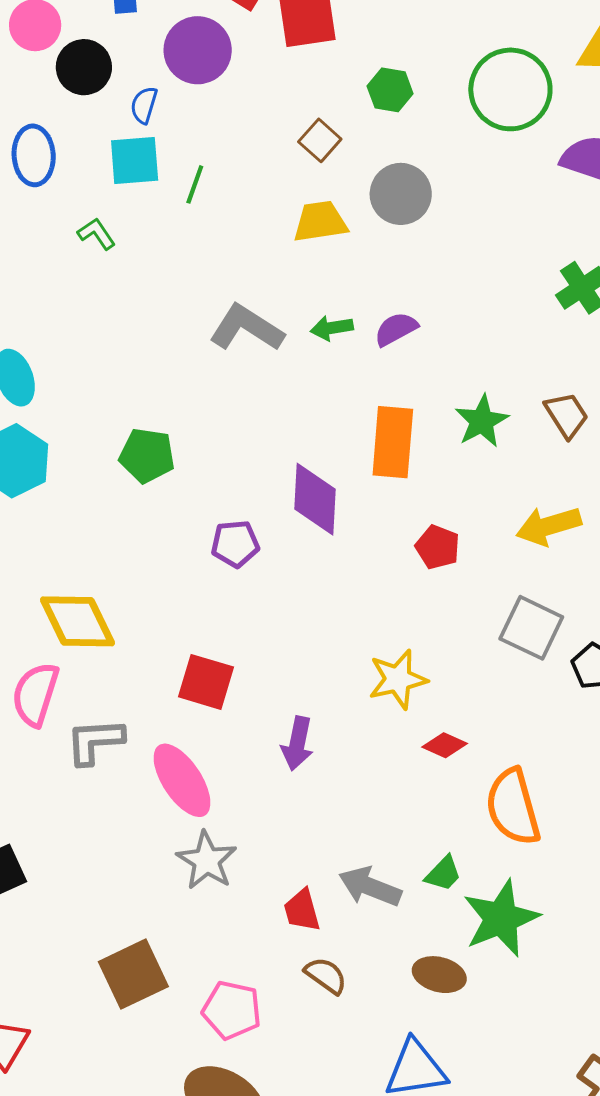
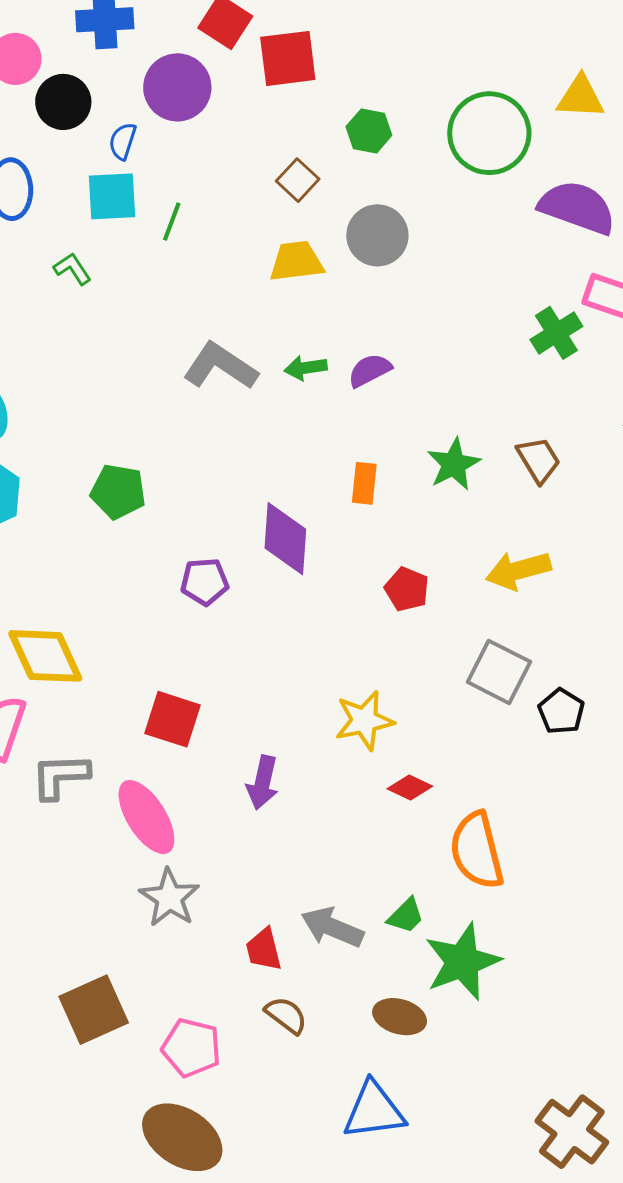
orange rectangle: (393, 442) -> (364, 483), size x0.6

